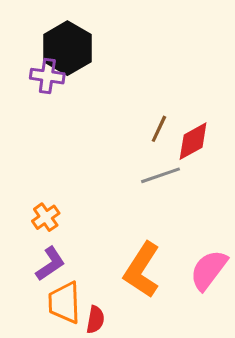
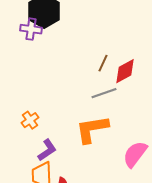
purple L-shape: (50, 264) -> (47, 150), moved
orange L-shape: (142, 270) -> (92, 129), moved, turned 48

